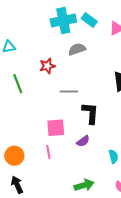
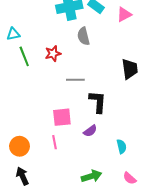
gray semicircle: (77, 49) -> (83, 36), turned -84
green line: (18, 84) -> (24, 56), moved

